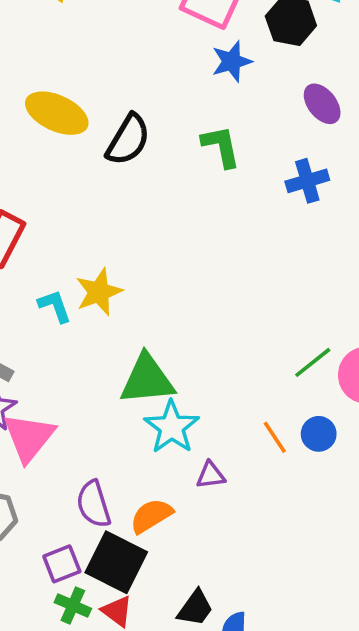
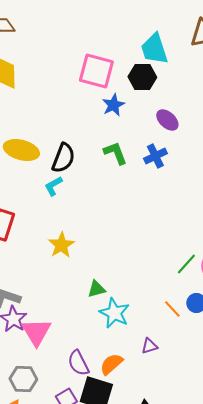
blue cross: (307, 181) -> (155, 156), moved
cyan L-shape: (55, 306) -> (53, 186), moved, turned -90
green triangle: (147, 380) -> (96, 289), size x0.6
purple triangle: (211, 475) -> (149, 346), moved

